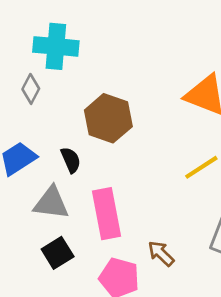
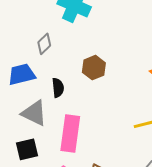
gray diamond: (31, 89) -> (44, 44), moved
brown hexagon: (108, 118) -> (94, 68), size x0.7

